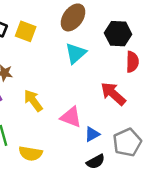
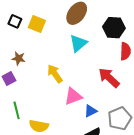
yellow arrow: (33, 101) -> (55, 74), moved
pink triangle: (71, 117) -> (73, 96), turned -42

